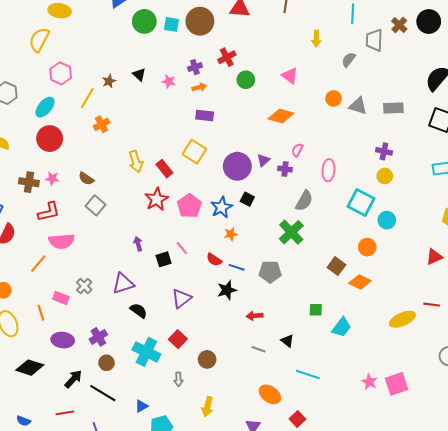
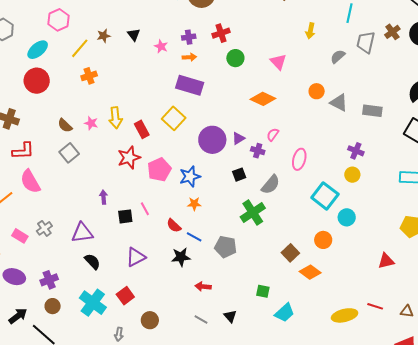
purple rectangle: (205, 115) -> (190, 85), size x1.5
pink star: (52, 178) -> (91, 123), moved
black square: (247, 199) -> (239, 175), moved, turned 32
pink semicircle: (62, 241) -> (30, 181), turned 55

